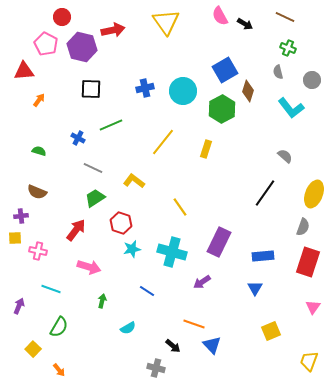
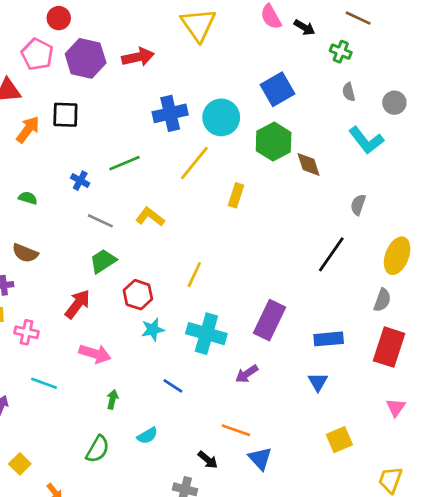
red arrow: (113, 30) -> (138, 57), moved
green cross: (288, 48) -> (341, 52), moved
blue cross: (145, 88) -> (170, 113), size x1.4
black square: (91, 89) -> (65, 115), moved
brown diamond: (248, 91) -> (308, 164), moved, turned -35
orange arrow: (39, 100) -> (28, 130), size x1.5
yellow line: (163, 142) -> (194, 163), moved
yellow rectangle: (206, 149) -> (236, 195), moved
gray semicircle: (285, 156) -> (358, 205), turned -112
yellow L-shape: (134, 181) -> (150, 217), moved
yellow line: (180, 207) -> (194, 275), moved, turned 60
green semicircle: (59, 327) -> (98, 449), moved

